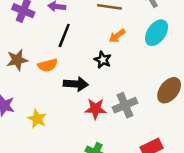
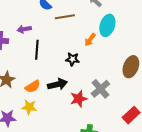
orange arrow: (117, 36) -> (90, 40), moved
orange semicircle: (48, 65) -> (33, 87), moved
yellow star: (37, 119) -> (29, 107), moved

